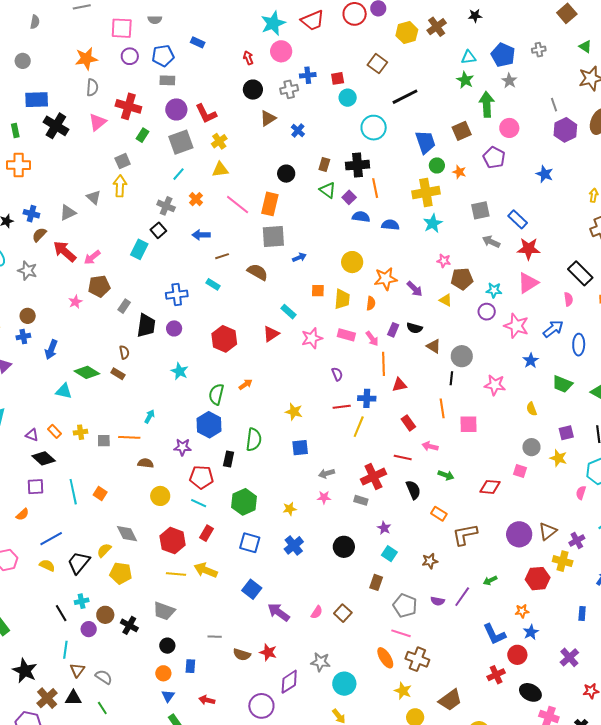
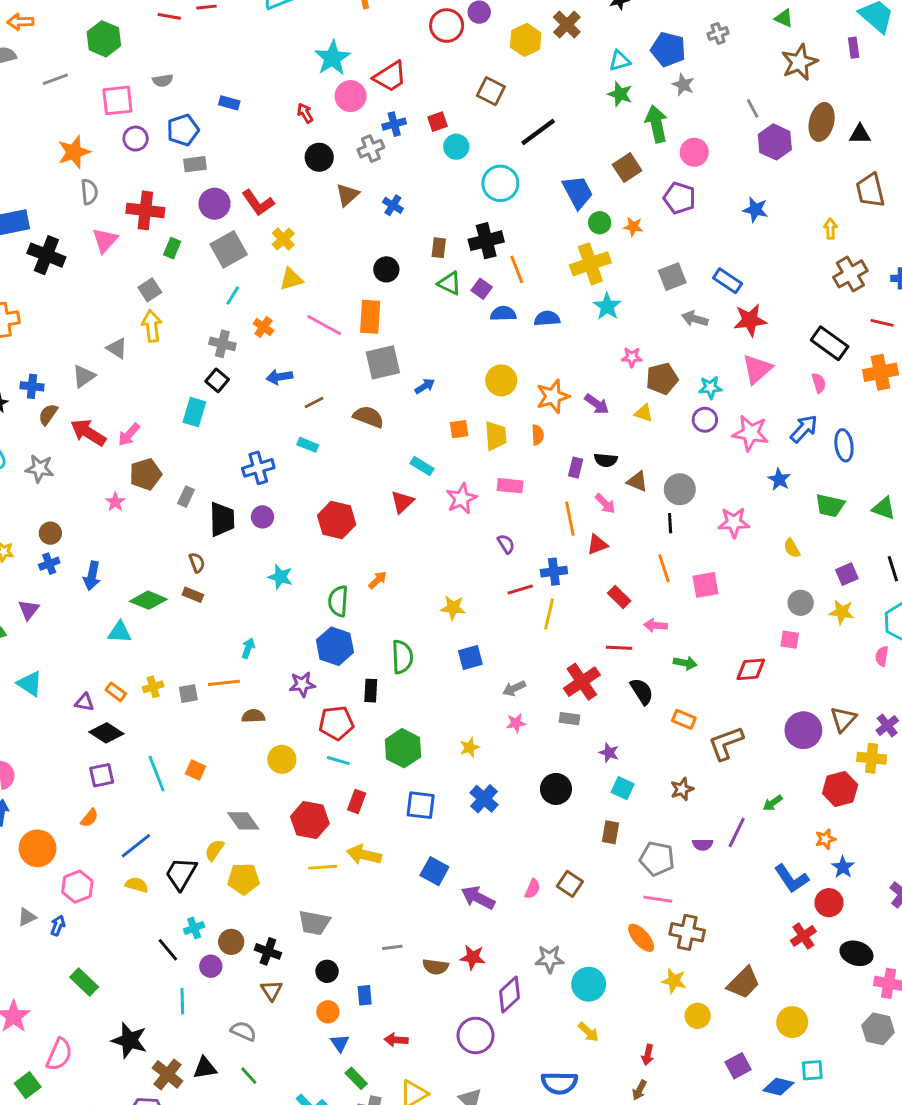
red trapezoid: (313, 20) -> (390, 76), moved
pink arrow: (372, 339) -> (605, 504), moved
brown triangle: (77, 670) -> (272, 990), moved

